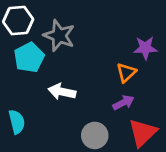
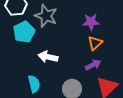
purple star: (145, 48) -> (91, 22), moved
cyan semicircle: (17, 122) -> (34, 84), moved

